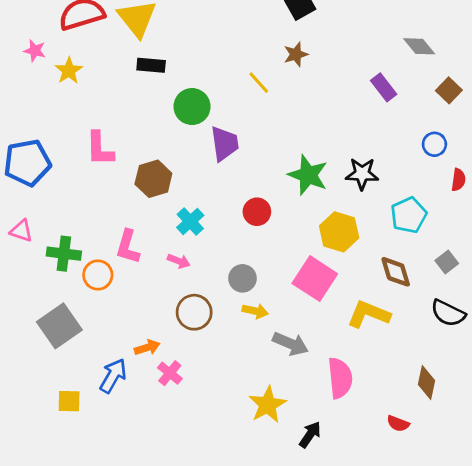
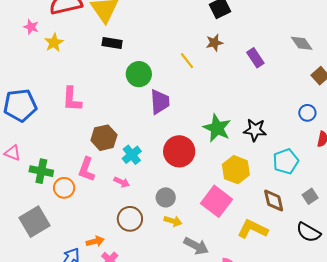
purple rectangle: (384, 87) -> (255, 58), moved
brown hexagon: (153, 179) -> (104, 138), moved
red circle: (257, 212) -> (179, 151), size x1.6

